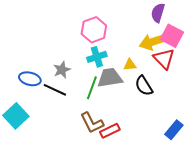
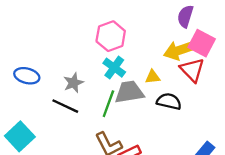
cyan cross: (97, 57) -> (114, 68), turned -36
blue ellipse: (30, 79) -> (27, 76), moved
black semicircle: (144, 86) -> (169, 101), turned 135

